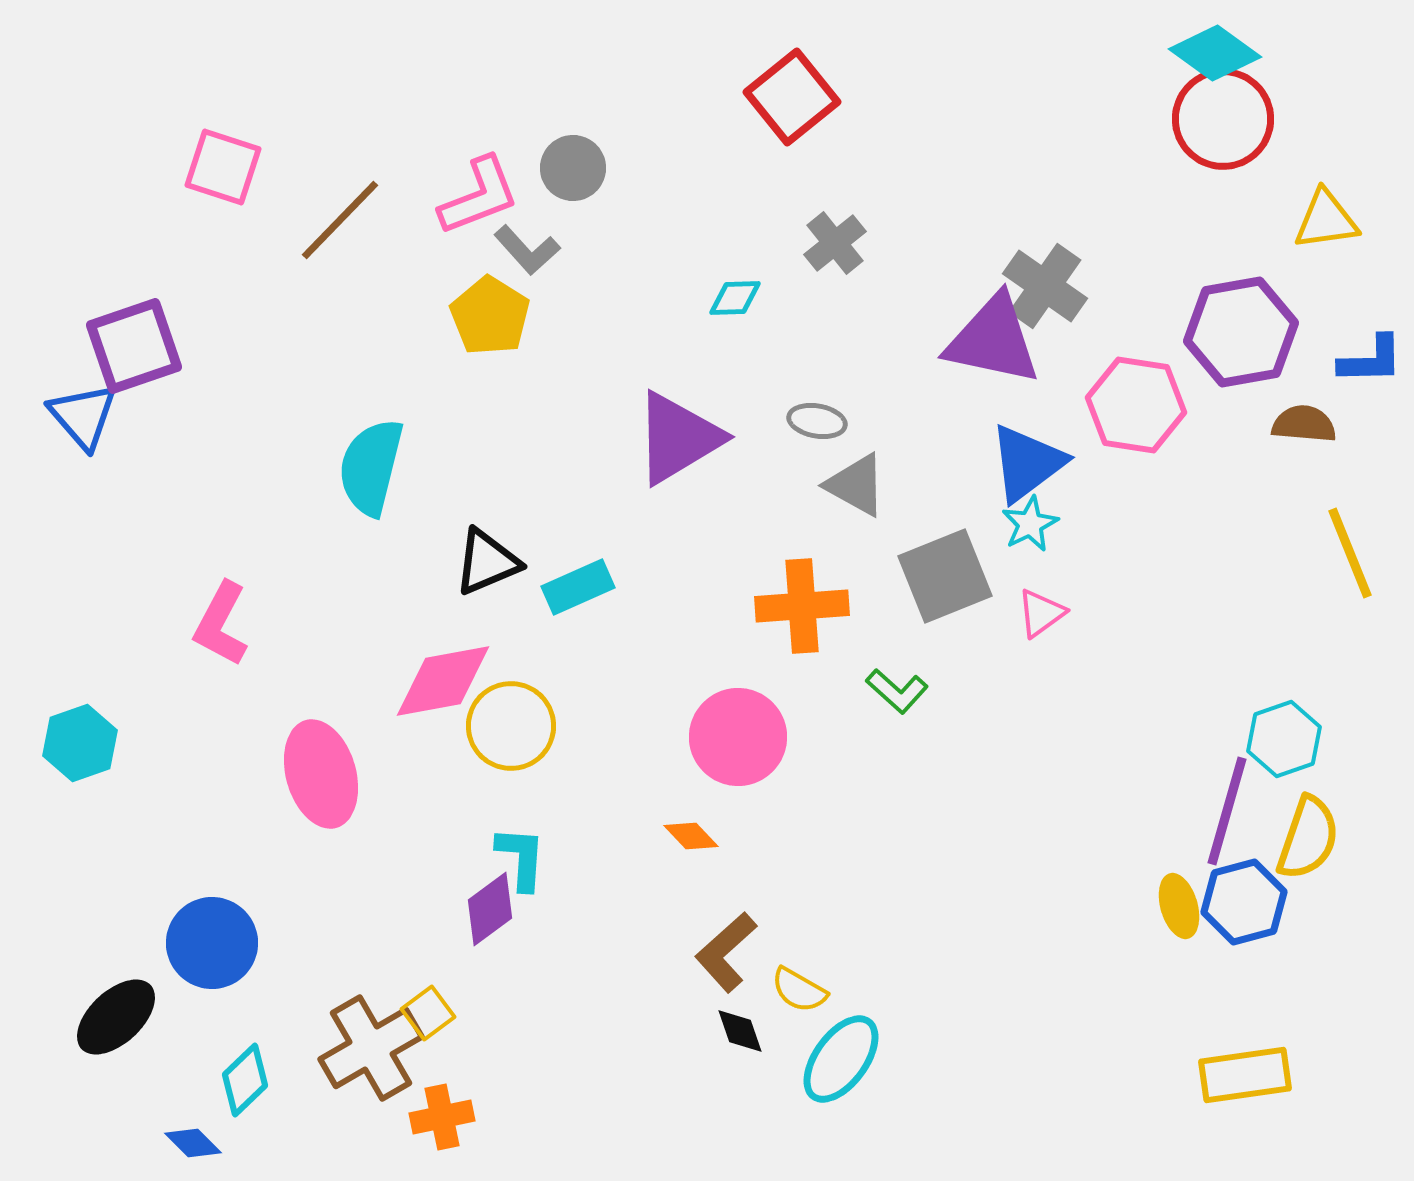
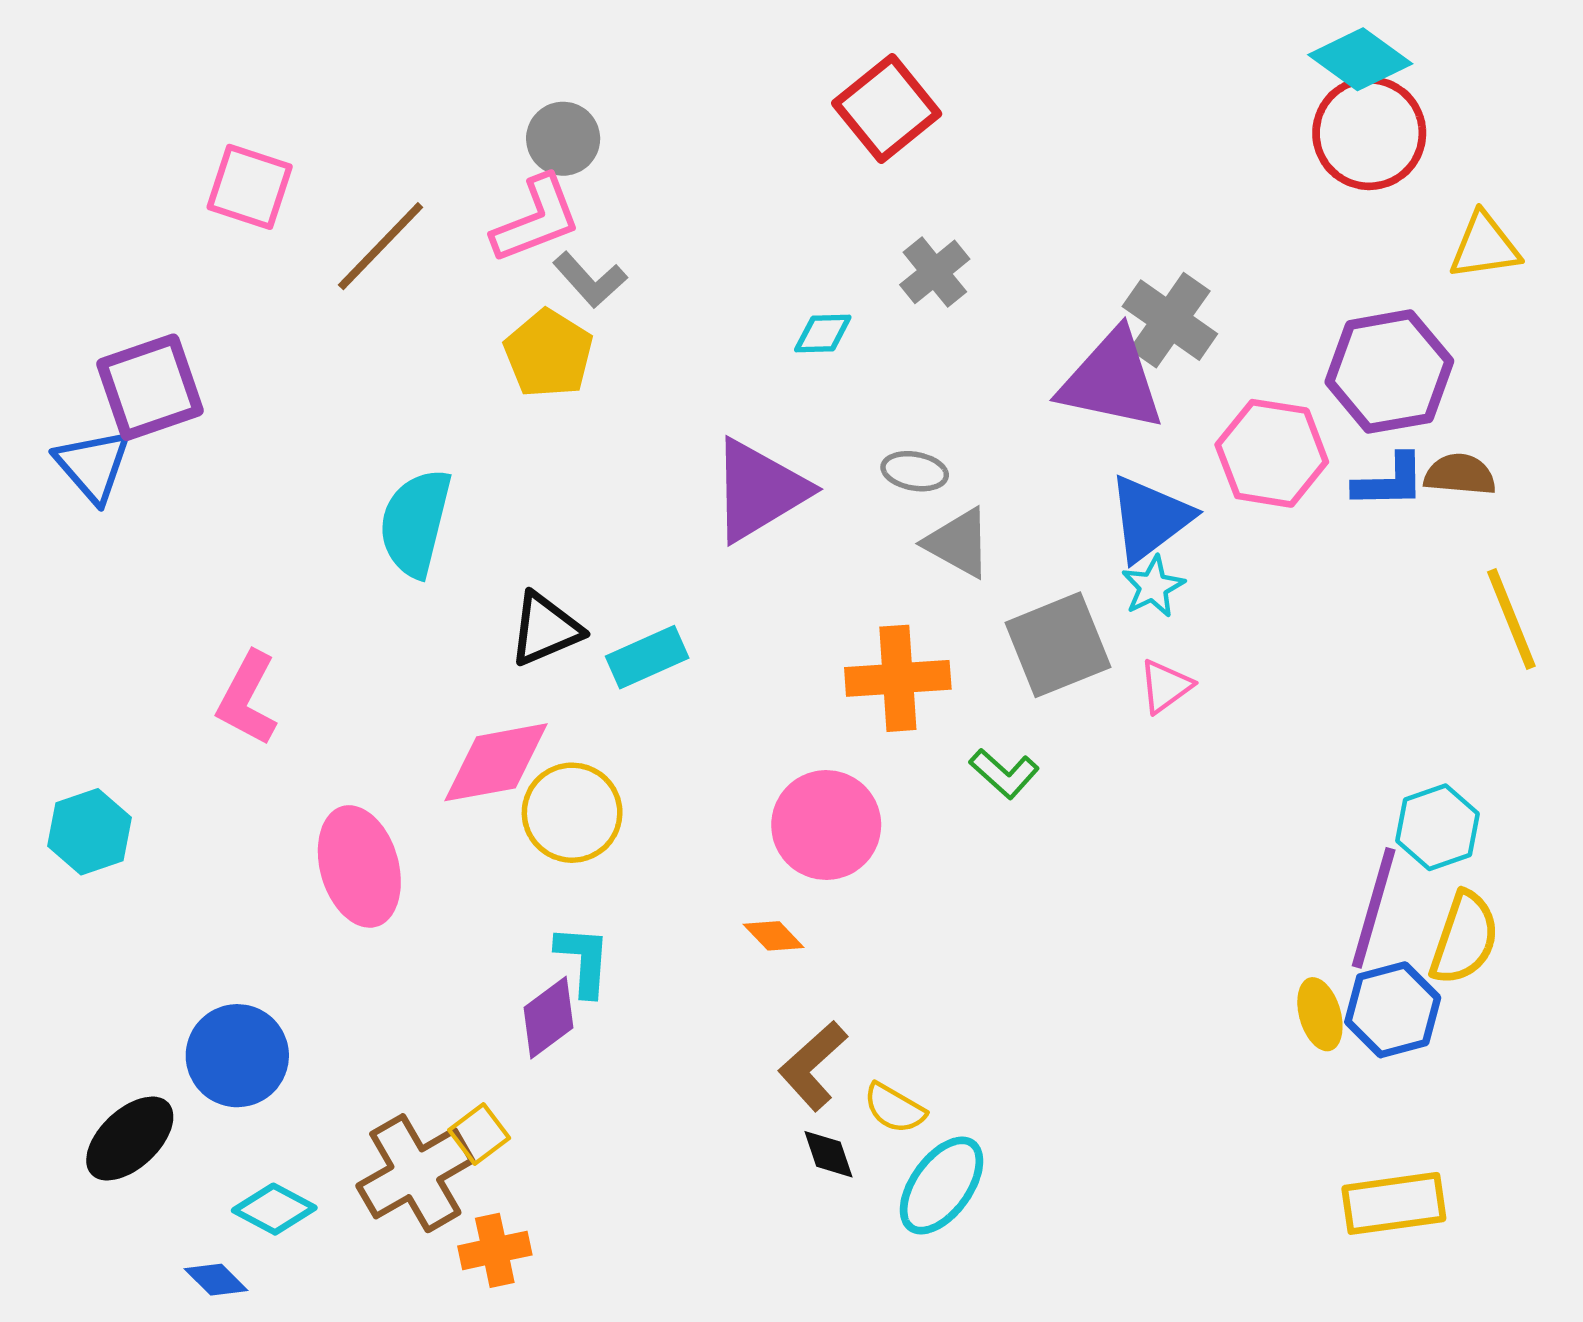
gray circle: (573, 168) -> (563, 139), moved
blue L-shape: (1371, 360) -> (1389, 481), moved
cyan diamond: (245, 1080) -> (274, 1209), turned 72

